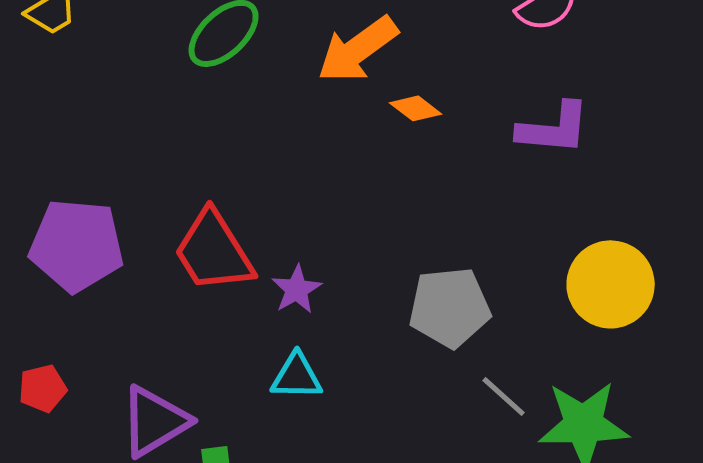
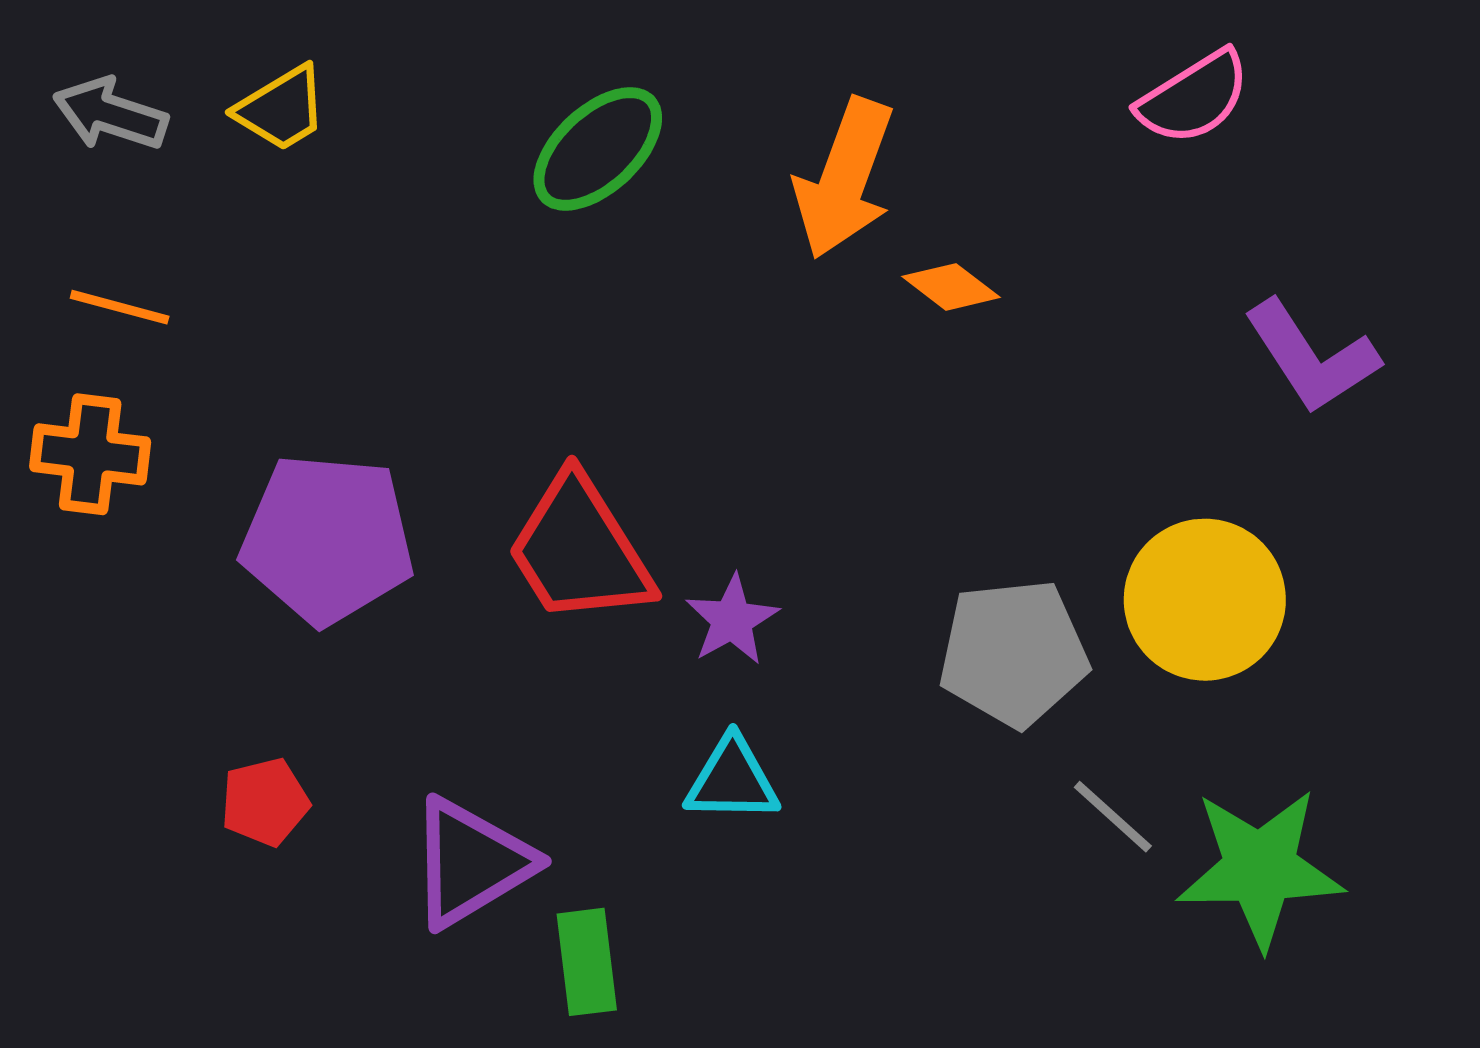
orange arrow: (358, 49) -> (844, 178), turned -34
purple L-shape: (554, 128) -> (1311, 357), moved, turned 52
yellow circle: (611, 284) -> (1205, 600), moved

